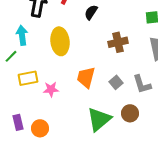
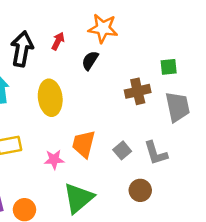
brown cross: (118, 42) -> (138, 91), moved
pink star: (51, 89) -> (54, 159), moved
green triangle: (99, 119) -> (78, 198), moved

